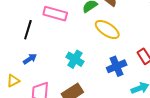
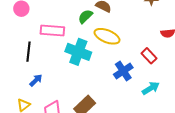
cyan cross: (75, 59) -> (78, 52), moved, size x1.4

